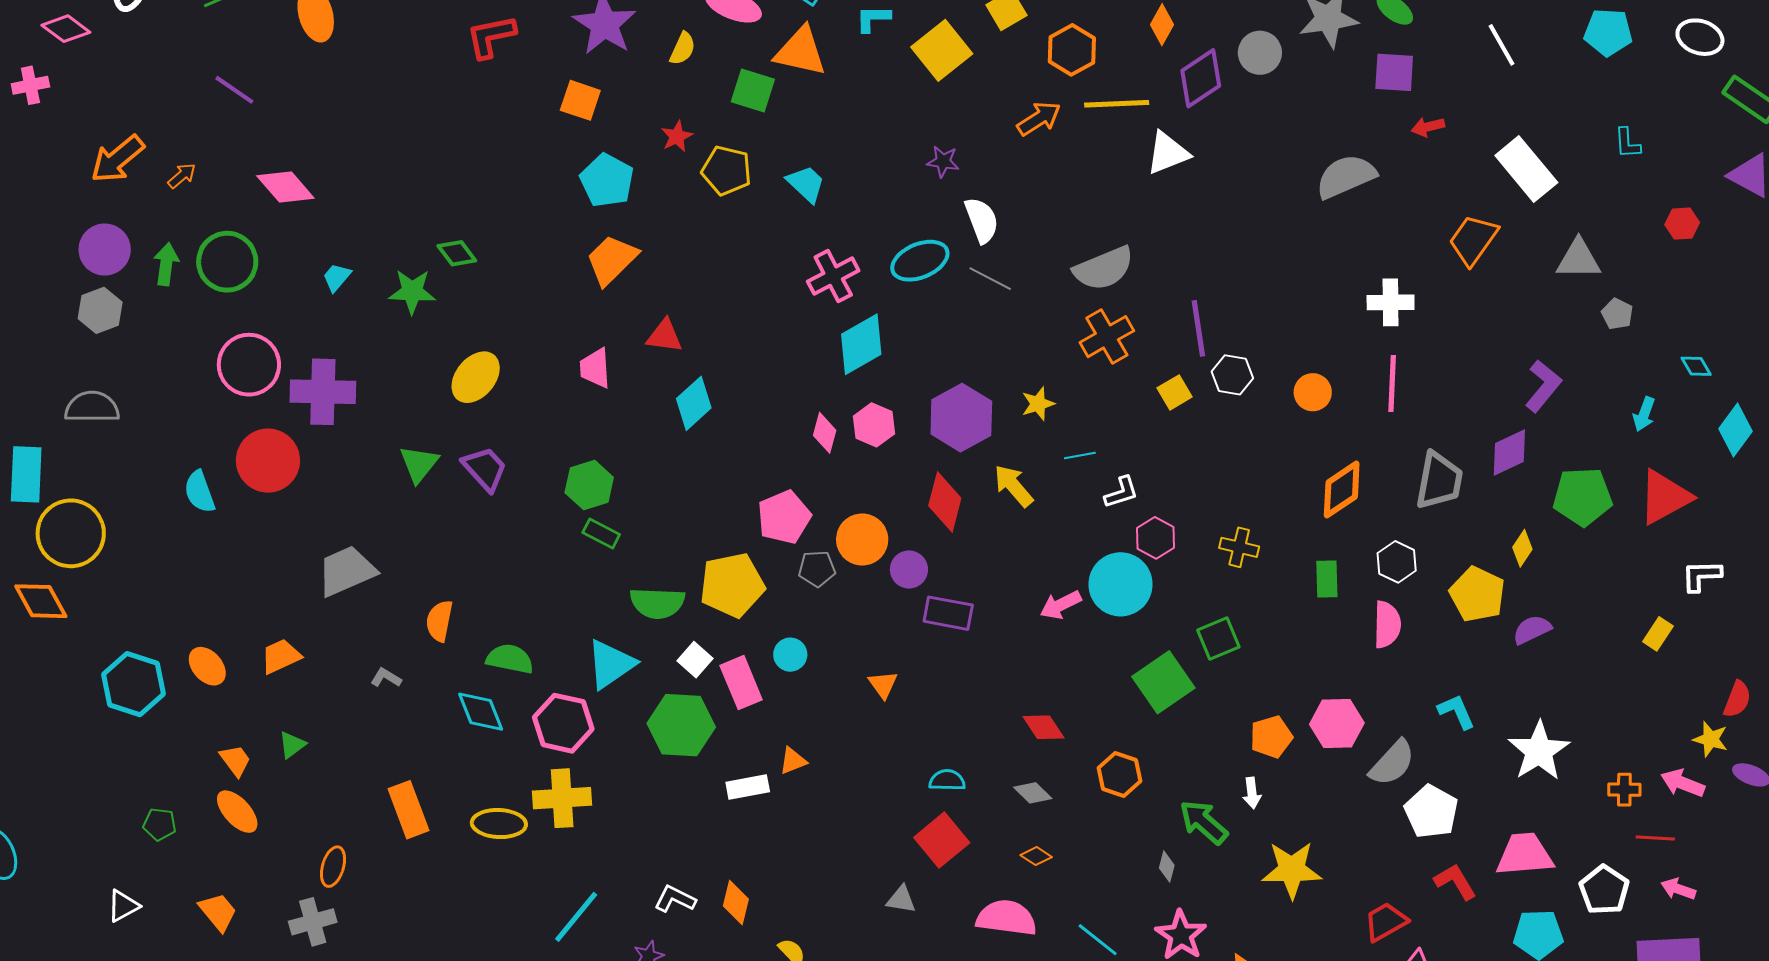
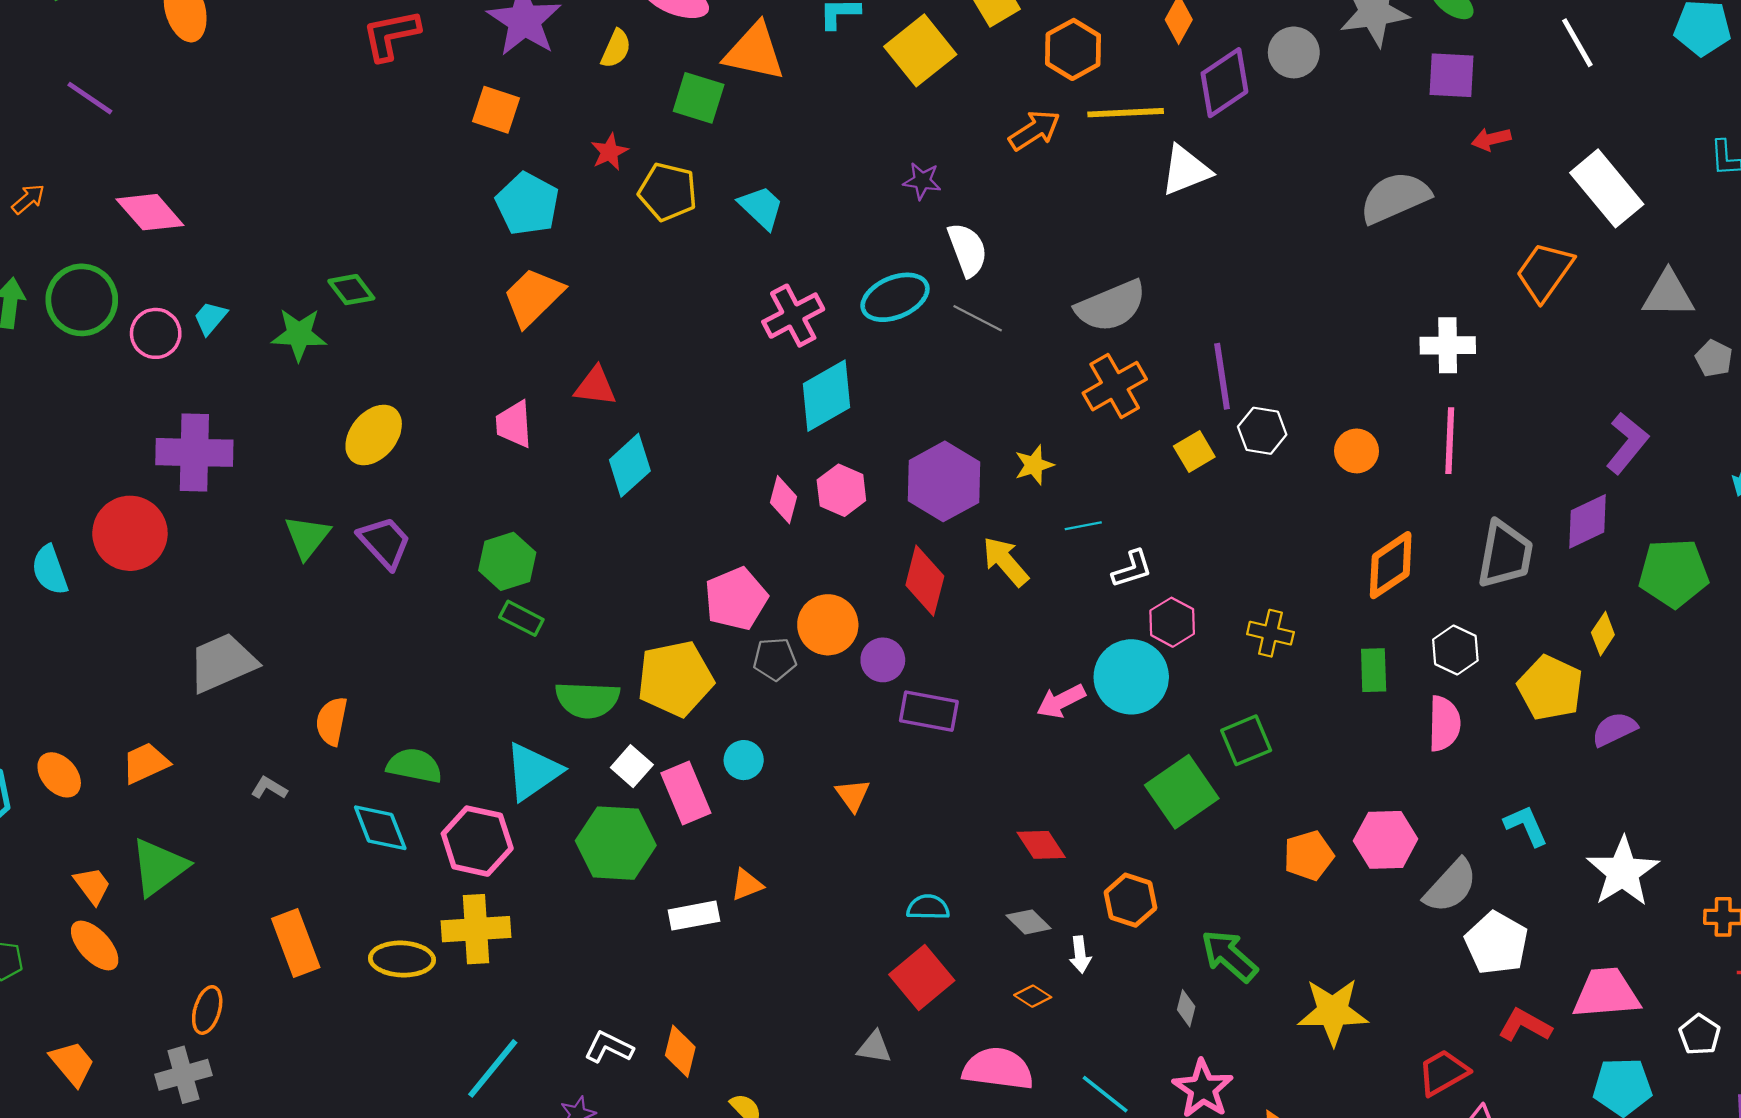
pink circle: (249, 365) -> (156, 333), moved, size x0.7
green triangle: (292, 745) -> (159, 867), size x1.8
white arrow: (1252, 793) -> (1080, 955), moved
red L-shape: (1455, 882) -> (1525, 1025), turned -30
white pentagon: (1604, 890) -> (1700, 1035), size x0.7

